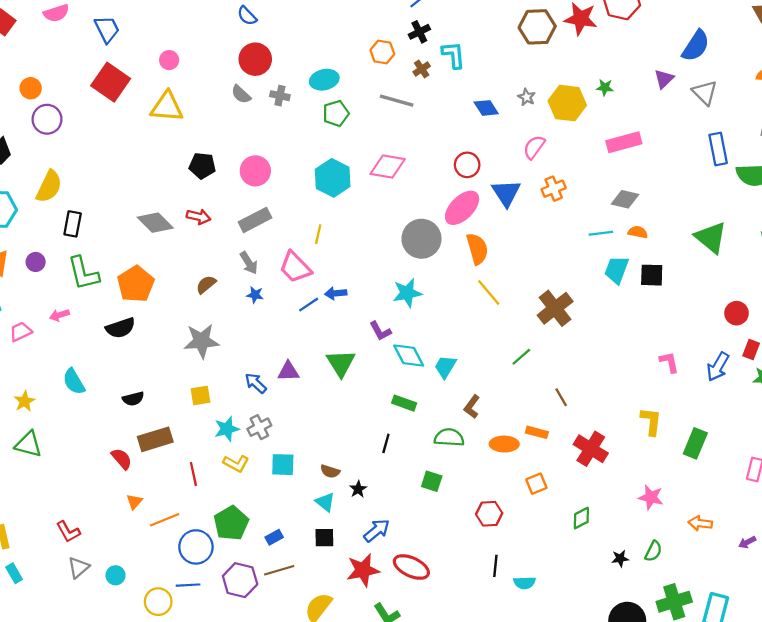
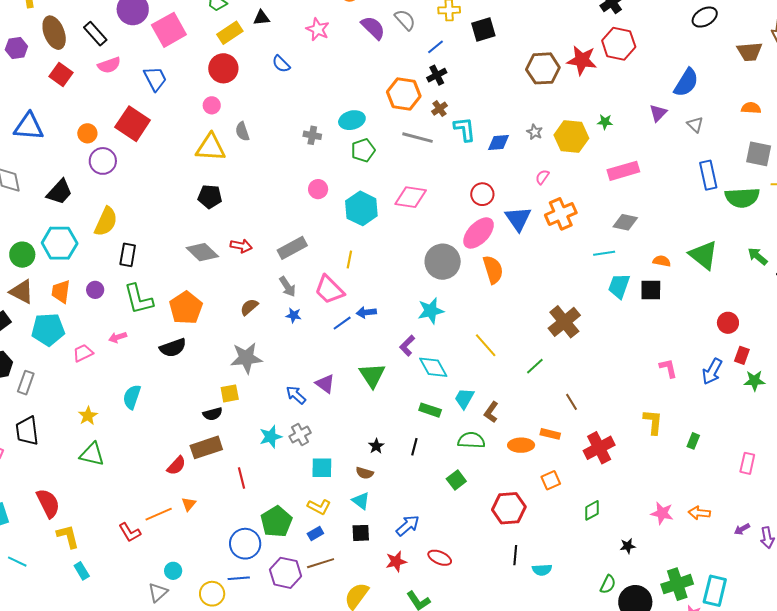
orange hexagon: (382, 52) -> (404, 94), size x1.5
cyan L-shape: (453, 55) -> (465, 129), moved
red circle: (255, 59) -> (223, 68), moved
red square: (111, 82) -> (133, 124), moved
gray triangle: (705, 93) -> (695, 125), size x0.7
gray semicircle: (241, 94) -> (242, 131), moved, turned 30
blue diamond: (486, 108) -> (498, 143), turned -60
pink semicircle: (534, 147) -> (542, 177), size x0.7
black pentagon: (202, 166) -> (210, 197), moved
pink circle: (255, 171) -> (318, 189), moved, size x0.7
orange cross: (554, 189) -> (561, 214), size x1.4
orange semicircle: (638, 232) -> (662, 261), moved
yellow line: (489, 293) -> (486, 345), moved
purple L-shape: (380, 331) -> (407, 346), turned 75
cyan trapezoid: (445, 367) -> (464, 398), moved
purple triangle: (288, 371) -> (325, 384), turned 40
cyan semicircle: (74, 382) -> (132, 397), turned 50
yellow square: (201, 396) -> (230, 393), moved
black semicircle: (133, 399) -> (213, 414), moved
green rectangle: (695, 443) -> (693, 441), size x0.6
red cross: (591, 449) -> (599, 448), turned 32
red semicircle: (122, 459) -> (176, 466), turned 85
yellow L-shape: (236, 463) -> (319, 507), moved
green square: (432, 481) -> (456, 480), turned 36
black star: (358, 489) -> (376, 446), moved
pink star: (651, 497) -> (662, 513), moved
red hexagon: (489, 514) -> (509, 508), size x1.4
orange line: (165, 520) -> (159, 514), moved
green semicircle: (653, 551) -> (608, 584), moved
red ellipse: (411, 567) -> (440, 558), size x0.7
gray triangle: (78, 568) -> (158, 592), moved
red star: (363, 570) -> (396, 562), size x0.7

